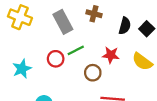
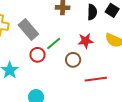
gray rectangle: (63, 22) -> (28, 30), moved

